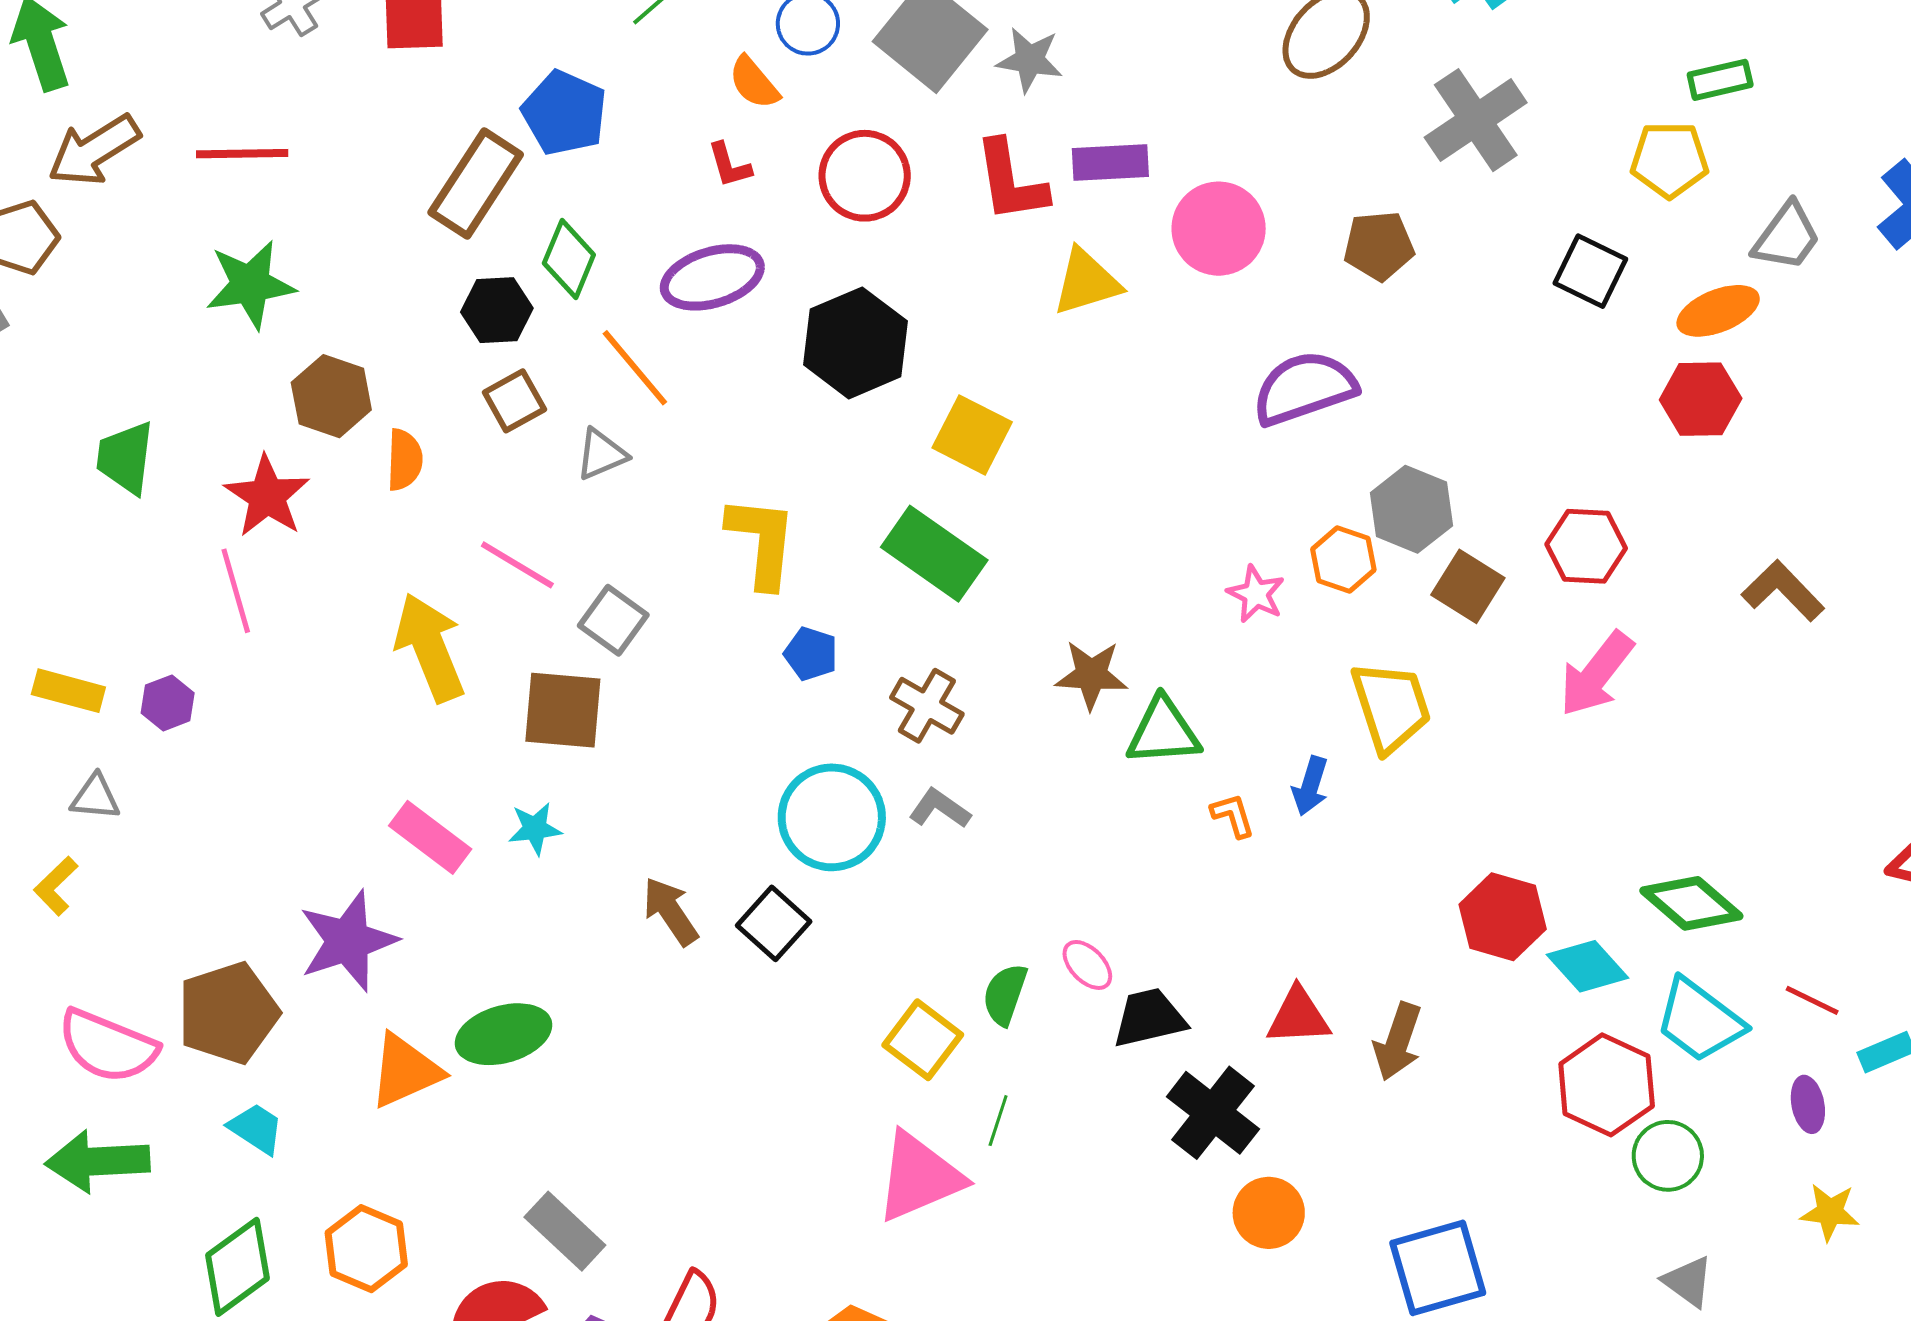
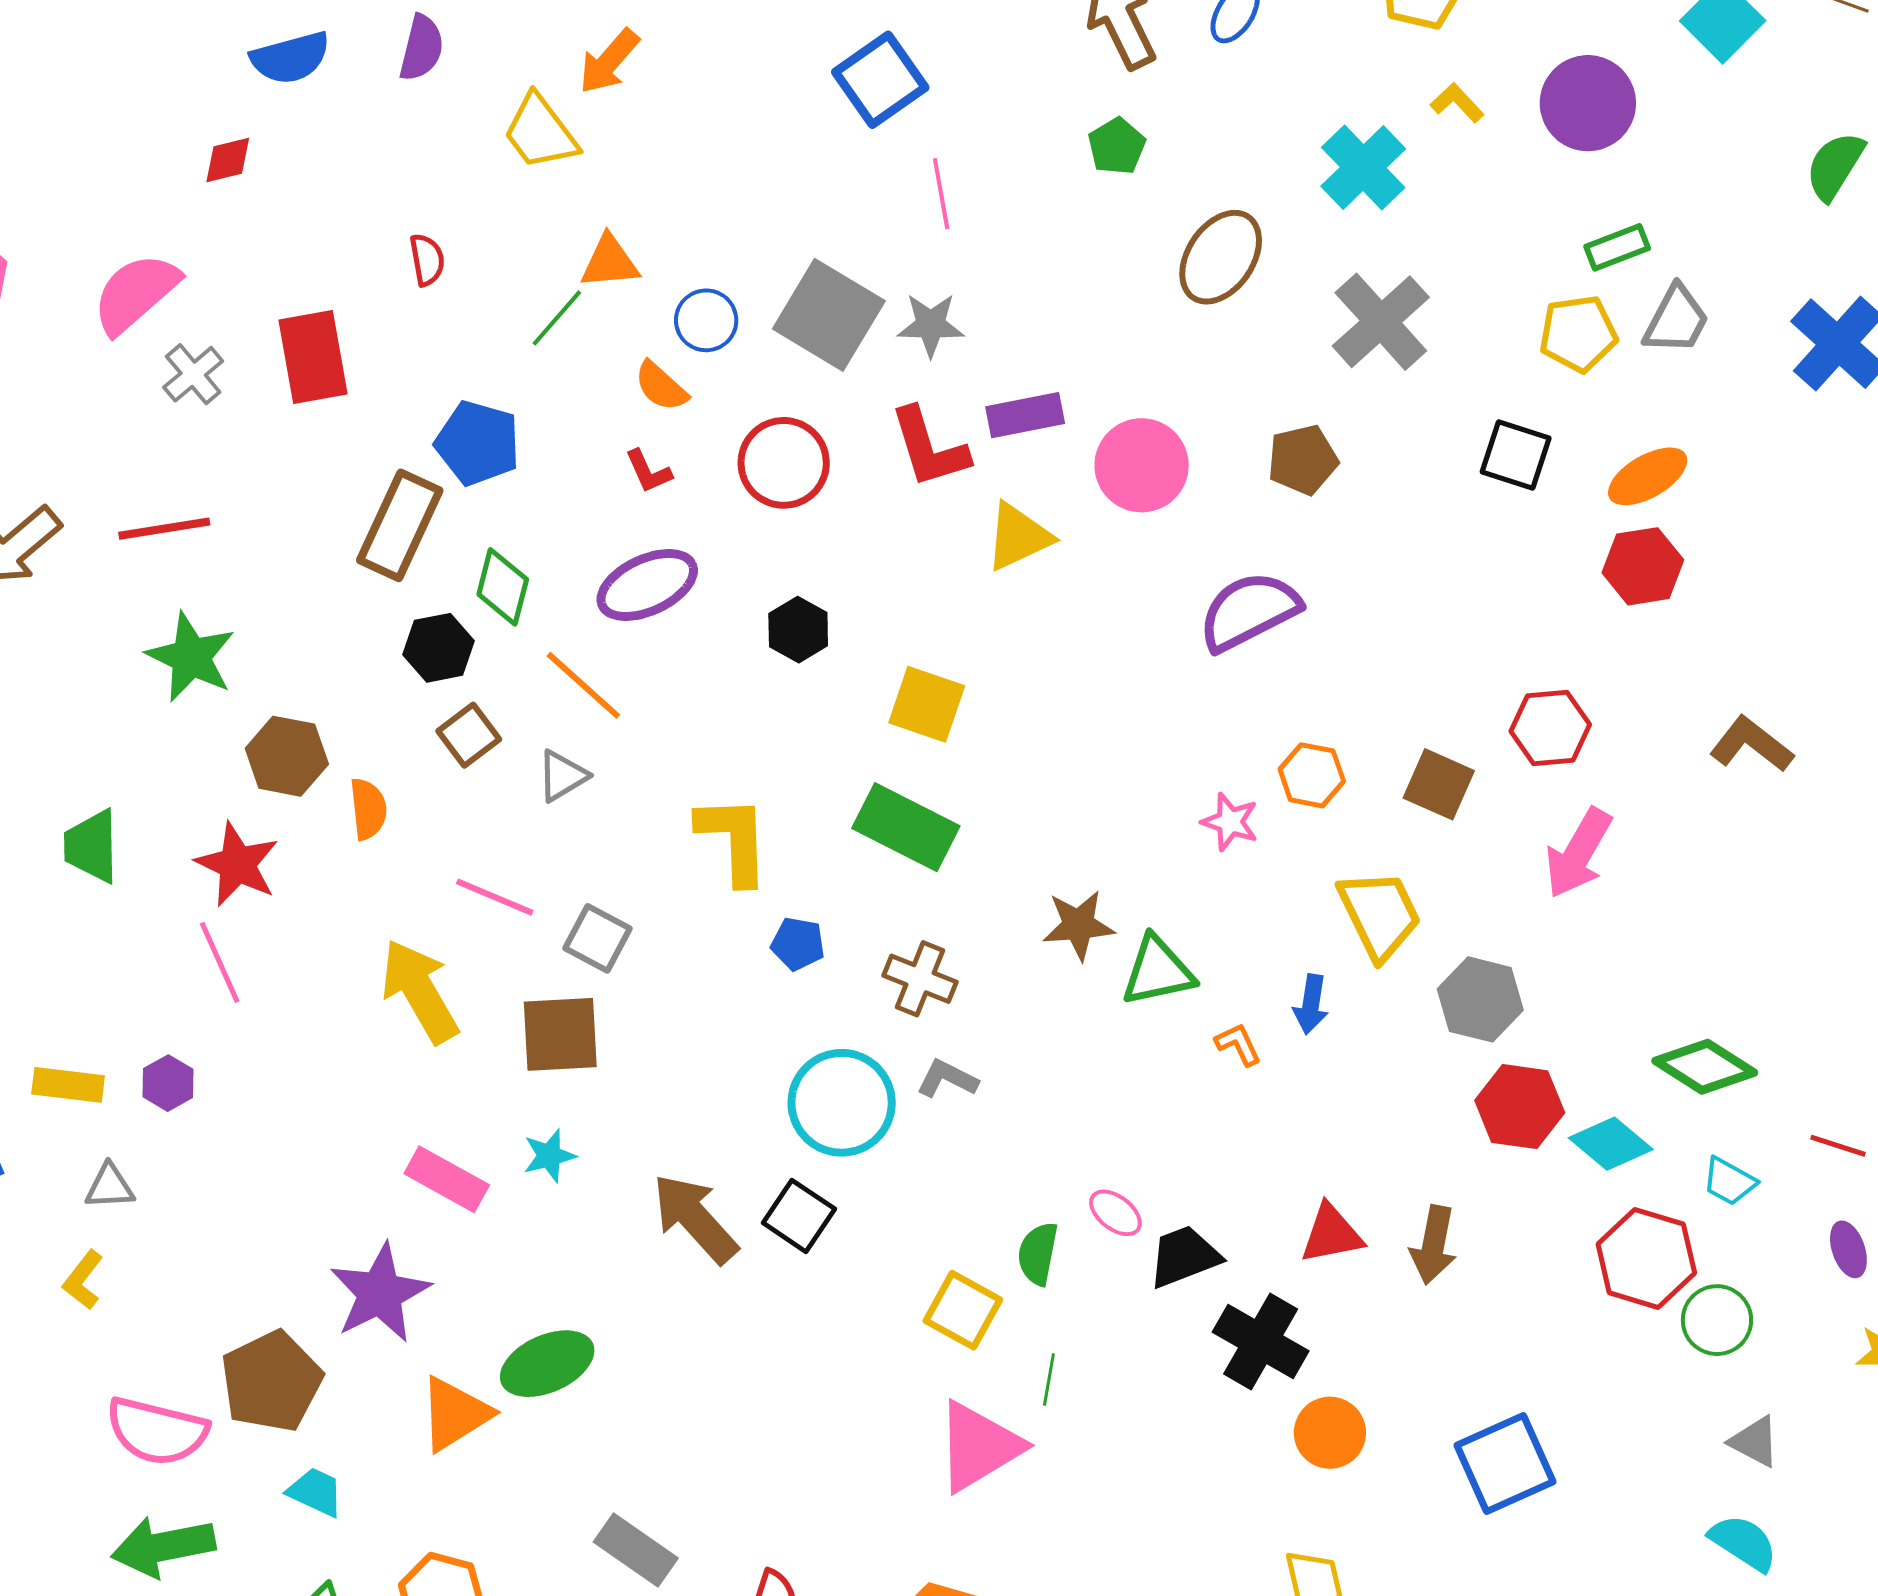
gray trapezoid: (1787, 237) -> (1676, 320), moved
green star: (250, 284) -> (191, 657), turned -30
black hexagon: (855, 343) -> (798, 630), size x0.6
gray hexagon: (1411, 509) -> (1480, 999), moved
brown arrow: (670, 911) -> (695, 1218), size x1.4
cyan trapezoid: (1699, 1020) -> (1729, 1181), size x0.6

